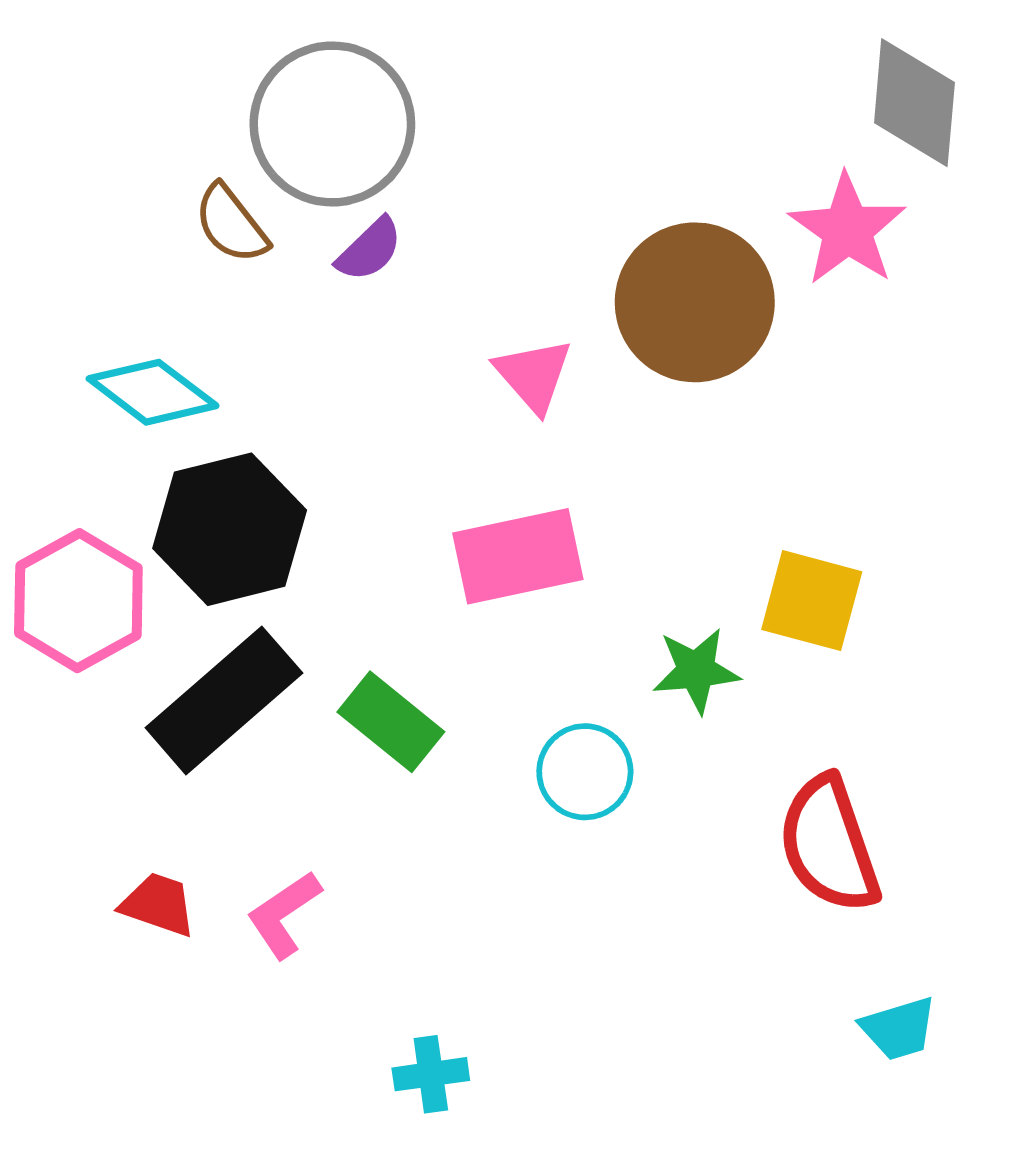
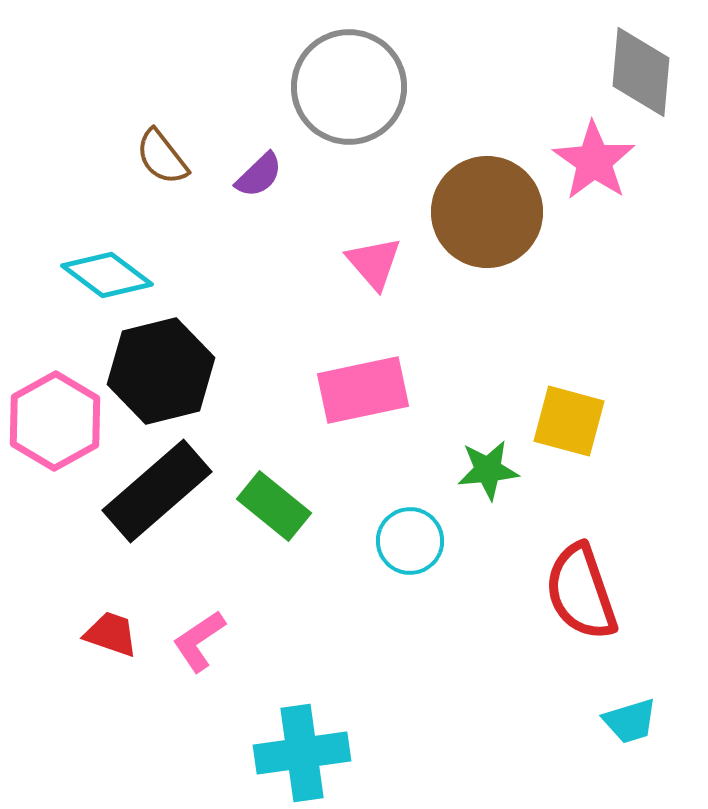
gray circle: (332, 124) -> (349, 87), moved
cyan cross: (431, 1074) -> (302, 753), size x1.8

